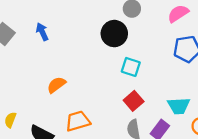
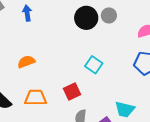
black circle: (114, 34) -> (86, 18), moved
red square: (134, 101) -> (72, 91), moved

